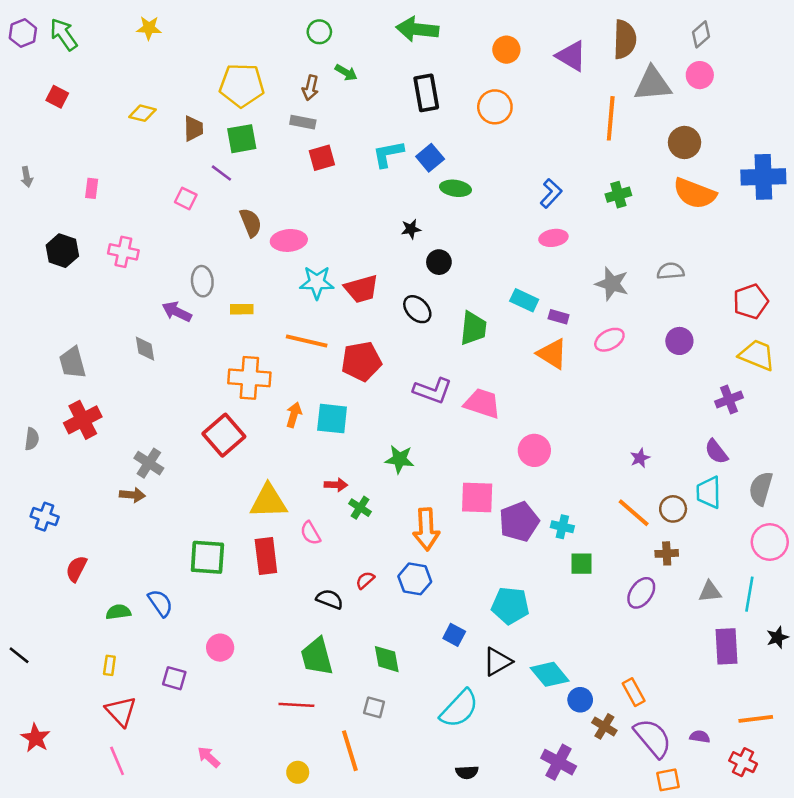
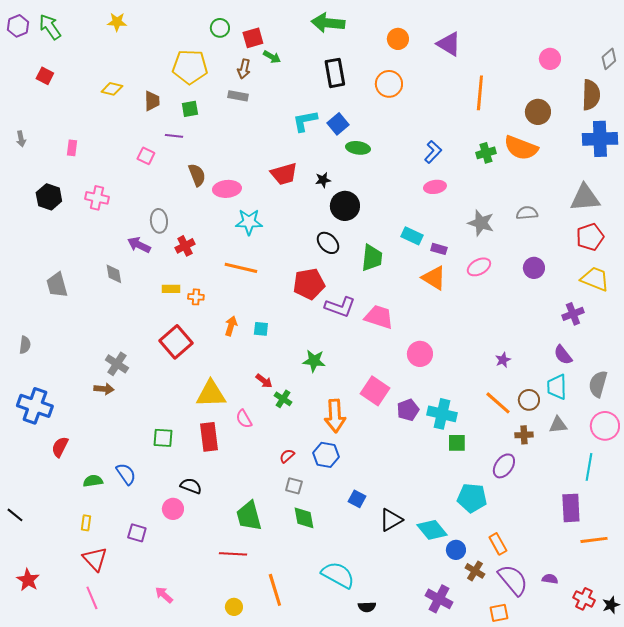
green circle: (319, 32) -> (220, 28), moved
gray diamond: (701, 34) -> (609, 59), moved
brown semicircle: (625, 39) -> (591, 95), moved
gray triangle: (653, 84) -> (585, 198), moved
green square: (242, 139) -> (190, 109), size x0.7
red square: (322, 158) -> (253, 38), moved
purple line: (221, 173) -> (174, 136), turned -30
orange semicircle: (695, 193) -> (521, 148), moved
black circle: (439, 262) -> (345, 206), size x1.5
red trapezoid: (361, 289) -> (284, 174), moved
yellow rectangle: (242, 309) -> (171, 289), moved
red pentagon: (361, 361) -> (309, 284), moved
orange cross: (249, 378) -> (196, 297), size x0.5
cyan square: (332, 419) -> (261, 329), size x0.6
red cross: (83, 420) -> (185, 246), moved, size x0.7
red arrow: (336, 485) -> (264, 381), turned 36
pink square: (477, 497) -> (375, 391), turned 32
blue cross: (45, 517) -> (35, 406), size x1.6
purple pentagon: (519, 522) -> (408, 410), size x0.7
cyan cross: (562, 527) -> (442, 414), size x1.6
green square: (207, 557) -> (163, 438), size x0.7
gray triangle: (710, 592) -> (558, 425), moved
black semicircle: (330, 599) -> (191, 486), moved
cyan pentagon: (510, 606) -> (472, 498), moved
black star: (777, 637) -> (611, 605), moved
gray square: (374, 707) -> (294, 486), moved
cyan semicircle: (459, 709) -> (338, 575), moved, turned -104
orange line: (756, 719) -> (594, 540), moved
orange square: (668, 780) -> (499, 613), moved

